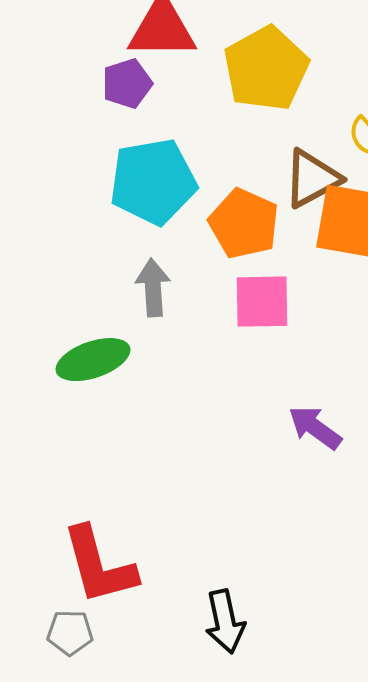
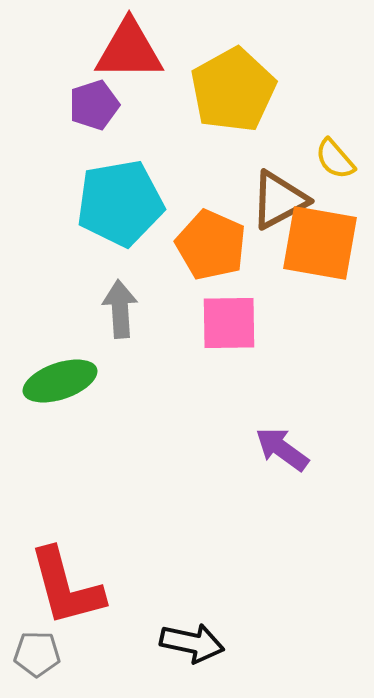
black arrow: (225, 622) -> (192, 643), turned -66

